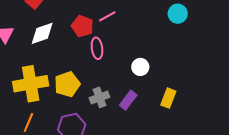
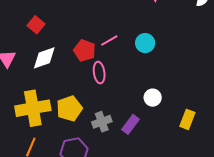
cyan circle: (178, 14) -> (145, 43), moved
white circle: (140, 67) -> (153, 98), moved
yellow rectangle: (168, 98) -> (187, 119), moved

